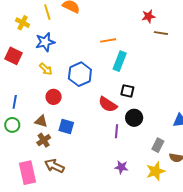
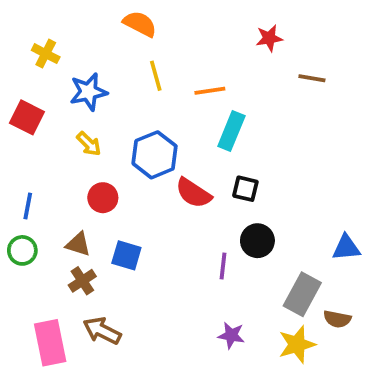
yellow line: (47, 12) -> (156, 76), moved
red star: (148, 16) -> (269, 38), moved
red semicircle: (108, 104) -> (193, 193), moved
gray rectangle: (158, 145) -> (302, 294), size x1.5

